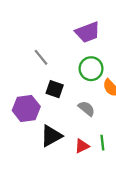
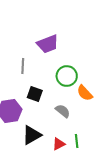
purple trapezoid: (88, 32) -> (48, 44), moved
gray line: (41, 57) -> (23, 66), turned 42

